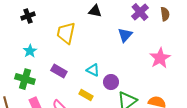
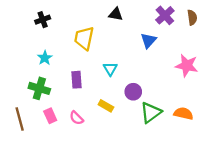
pink star: (160, 58) -> (187, 66), turned -30
cyan triangle: (93, 70) -> (110, 69), moved, turned 32
purple rectangle: (59, 71) -> (76, 80), turned 56

